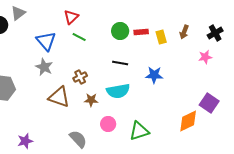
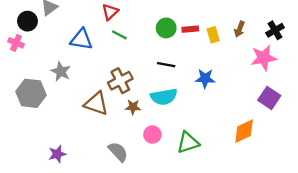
blue triangle: (46, 41) -> (81, 39), turned -40
pink star: (205, 57) -> (264, 58), size x1.6
gray star: (44, 67) -> (61, 72), moved
brown cross: (80, 77) -> (120, 81), size x1.5
purple square: (209, 103) -> (269, 98), moved

